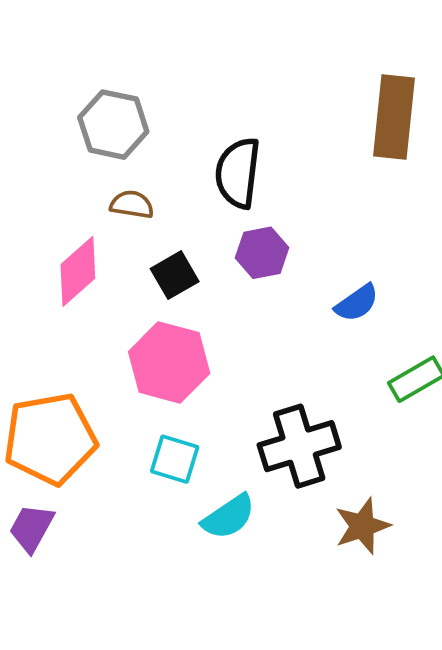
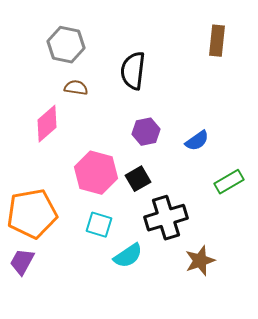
brown rectangle: (394, 117) -> (217, 41), size x0.7
purple hexagon: (262, 253) -> (146, 132), moved
black square: (175, 275) -> (138, 179), moved

